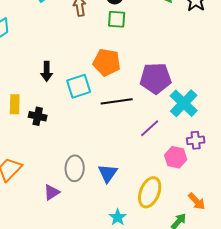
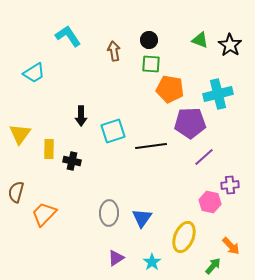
orange pentagon: (107, 62) -> (170, 89), moved
cyan cross: (184, 103) -> (218, 94), moved, turned 32
purple line: (150, 128) -> (204, 157), moved
purple triangle: (52, 192) -> (116, 258), moved

